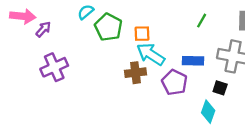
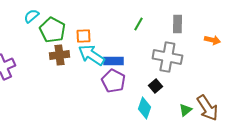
blue rectangle: (193, 61) -> (113, 61), moved
brown cross: (135, 73) -> (59, 55), moved
black square: (220, 88) -> (155, 86), turned 32

